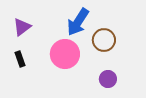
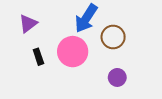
black rectangle: (20, 59) -> (38, 57), moved

